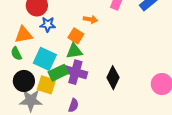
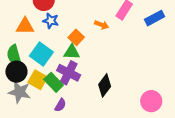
orange arrow: (90, 19) -> (102, 25), moved
green semicircle: (16, 54) -> (14, 55), moved, size x1.5
green rectangle: (58, 73) -> (54, 82), moved, turned 60

